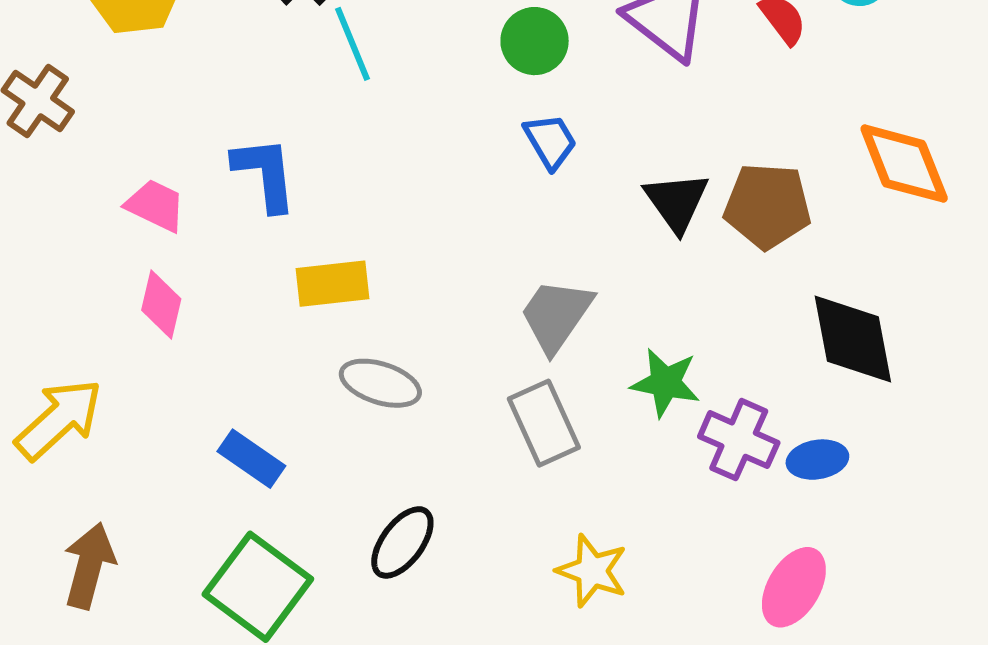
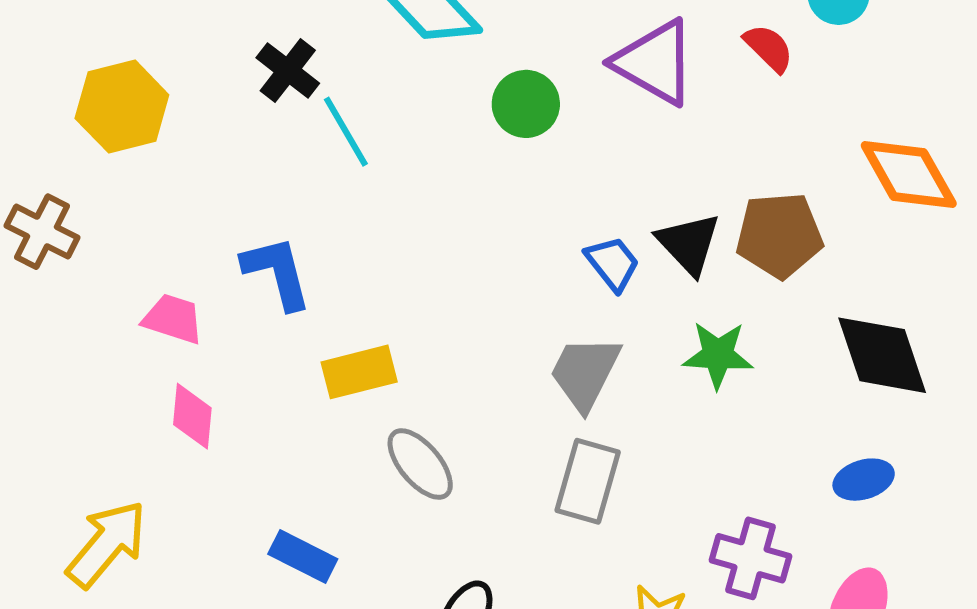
blue trapezoid: (550, 141) -> (613, 263), moved
gray ellipse: (380, 383) -> (420, 464), turned 40
green star: (665, 383) -> (718, 355), moved
gray rectangle: (544, 423) -> (588, 481), turned 48
purple cross: (739, 440) -> (751, 558), moved

